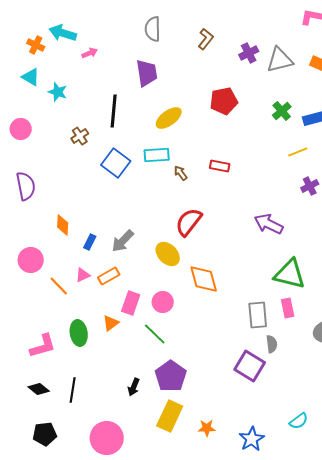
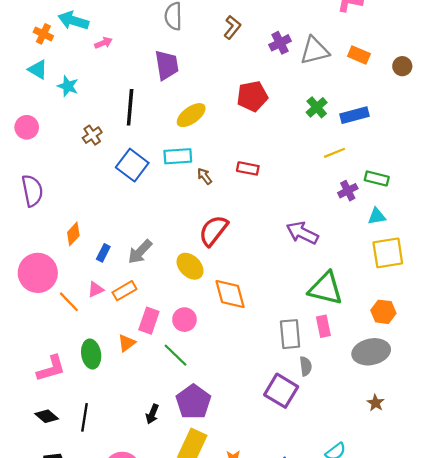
orange diamond: (63, 225) -> (73, 234), turned 40
pink circle: (31, 260) -> (38, 273), size x1.4

